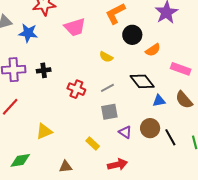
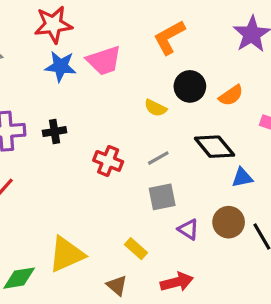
blue star: (28, 33) -> (61, 66), moved
black circle: (132, 35) -> (190, 86), moved
yellow triangle: (44, 131) -> (66, 254), moved, size x1.4
brown triangle: (66, 167) -> (117, 285), moved, turned 48

